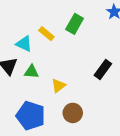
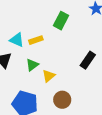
yellow rectangle: (46, 34) -> (36, 40), moved, turned -56
green triangle: (32, 72) -> (32, 65), moved, turned -40

